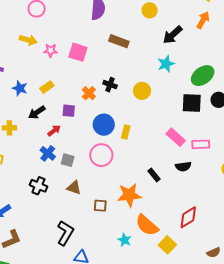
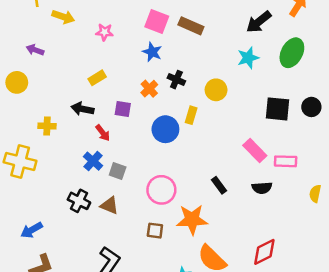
yellow arrow: (28, 40) -> (63, 17), moved
pink square: (78, 52) -> (157, 21), moved
green ellipse: (203, 76) -> (292, 53), moved, turned -30
blue star: (20, 88) -> (152, 52), moved
black arrow: (37, 112) -> (82, 109), turned 42
red arrow: (54, 131) -> (103, 133), turned 88
yellow rectangle: (126, 132) -> (191, 115), moved
pink circle: (101, 155) -> (161, 190), moved
black rectangle: (154, 175) -> (219, 185), moved
brown triangle: (74, 188) -> (109, 205), moved

